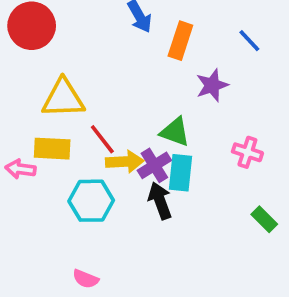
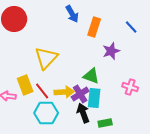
yellow triangle: (63, 98) -> (46, 58), moved, turned -45
red line: (102, 139) -> (42, 91), moved
yellow rectangle: (52, 149) -> (25, 85), turned 66
green rectangle: (264, 219) -> (105, 123), moved, turned -56

